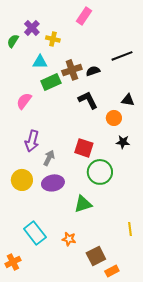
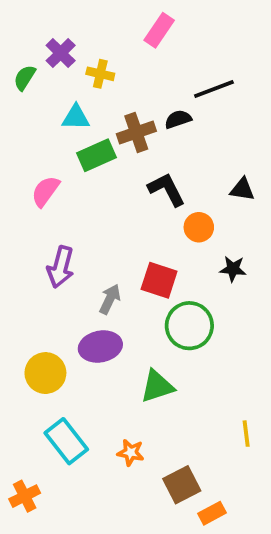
black line: (122, 56) -> (214, 89), moved
black semicircle: (93, 71) -> (178, 119), moved
orange circle: (114, 118) -> (199, 227), moved
gray arrow: (49, 158) -> (110, 299), moved
yellow circle: (22, 180) -> (45, 373), moved

